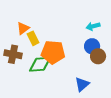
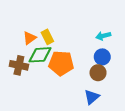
yellow rectangle: (33, 38) -> (47, 37), moved
brown circle: (98, 56) -> (98, 73), moved
green diamond: (40, 64) -> (40, 55), moved

